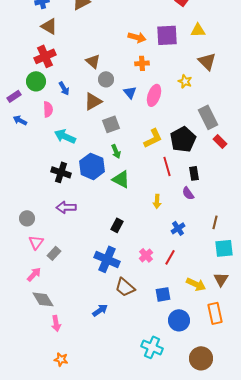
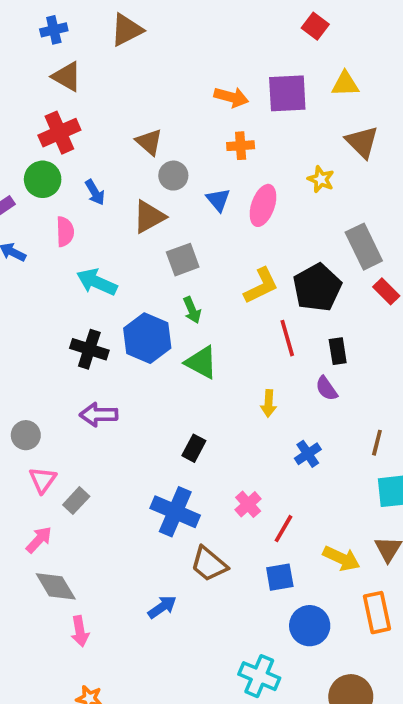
red line: (170, 257) -> (284, 529), moved

